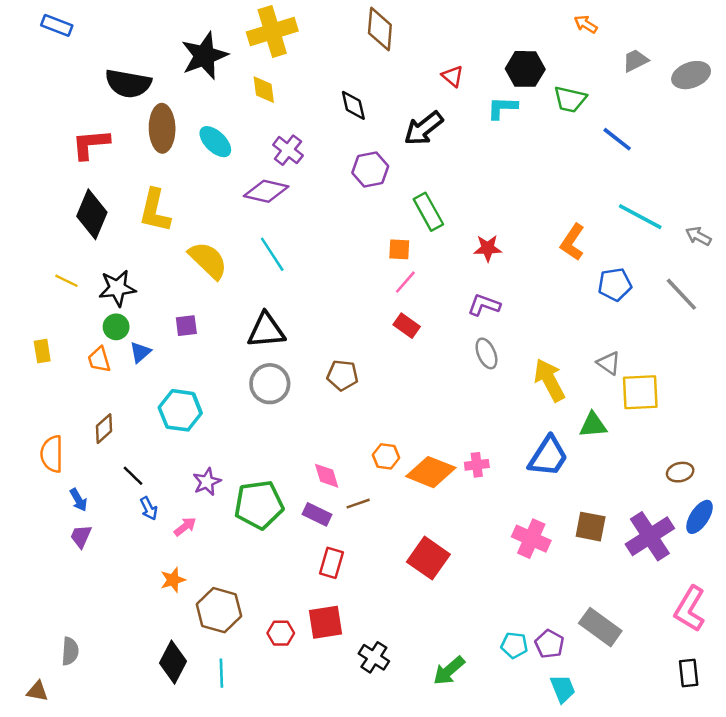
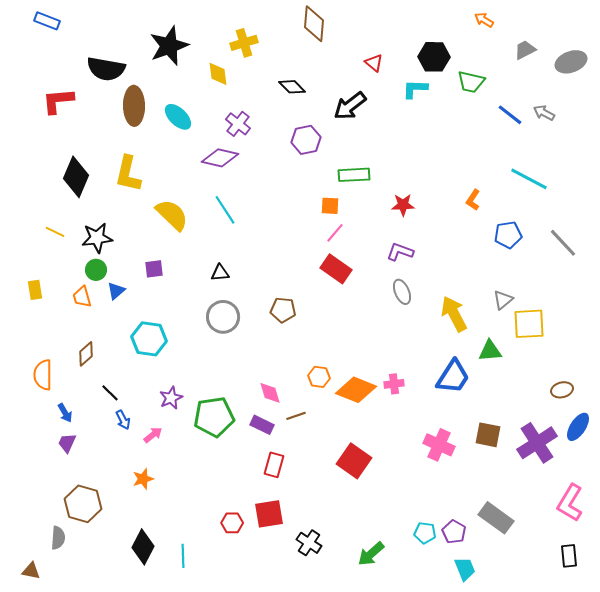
yellow cross: (272, 31) -> (244, 43), moved, size x0.7
black diamond: (353, 105) -> (292, 87), turned -32
red L-shape: (91, 144) -> (58, 101), moved
green rectangle: (428, 212) -> (354, 175), turned -64
gray arrow: (698, 236) -> (544, 113), moved
orange L-shape: (572, 242) -> (473, 200), size x0.7
red rectangle: (407, 326) -> (336, 269), size x1.4
black triangle: (266, 330) -> (220, 273), size x0.6
gray triangle: (609, 363) -> (503, 300), turned 45
brown hexagon: (219, 610) -> (83, 504), moved

